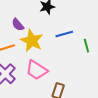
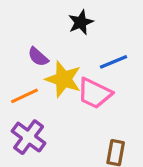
pink trapezoid: (37, 70) -> (95, 93), moved

